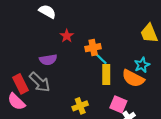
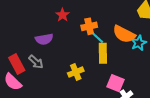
orange semicircle: (133, 78) -> (124, 34), moved
gray arrow: (40, 82) -> (36, 62), size x0.7
yellow cross: (80, 106) -> (76, 72), moved

